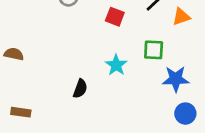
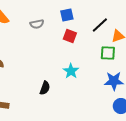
green square: (154, 50) -> (108, 53), moved

